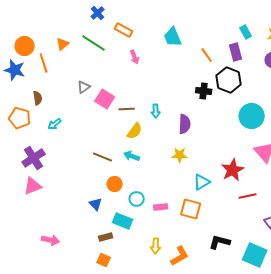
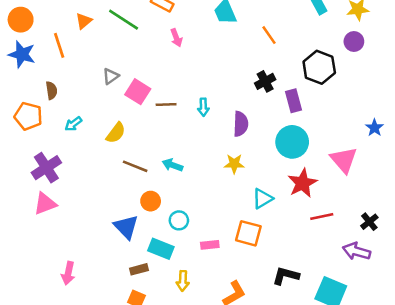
orange circle: (25, 46) -> (21, 20), moved
purple rectangle: (236, 52) -> (293, 101), moved
black hexagon: (229, 80) -> (319, 67), moved
black cross: (204, 91) -> (265, 81), turned -35
cyan circle: (252, 116) -> (292, 142), moved
yellow semicircle: (135, 131) -> (116, 133), moved
blue triangle: (96, 204) -> (126, 227), size x1.5
pink rectangle: (161, 207) -> (210, 245), moved
pink arrow: (51, 240) -> (68, 273), turned 90
yellow arrow: (156, 246) -> (183, 281), moved

